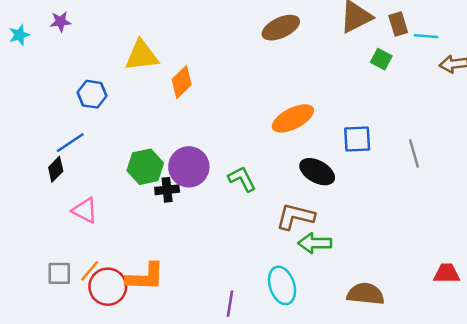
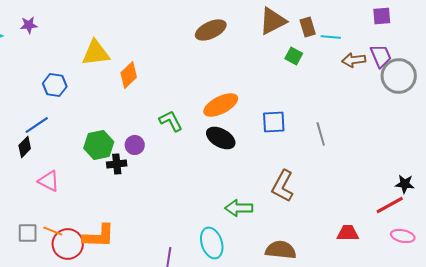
purple circle: (189, 167) -> (135, 145), size x0.6
black ellipse: (317, 172) -> (221, 138), moved
green L-shape: (242, 179) -> (171, 121), moved
brown L-shape: (295, 216) -> (283, 186), moved, turned -76
orange line: (90, 271) -> (53, 231), turned 72

